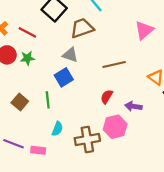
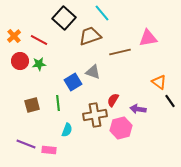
pink triangle: (144, 30) -> (148, 38), turned 30
gray triangle: (70, 55) -> (93, 72), moved
brown line: (114, 65) -> (120, 52), moved
brown square: (20, 102) -> (32, 105), turned 35
brown cross: (87, 140) -> (95, 115), moved

